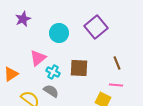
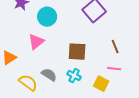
cyan circle: (59, 33) -> (47, 17), moved
cyan cross: (53, 72) -> (74, 76), moved

